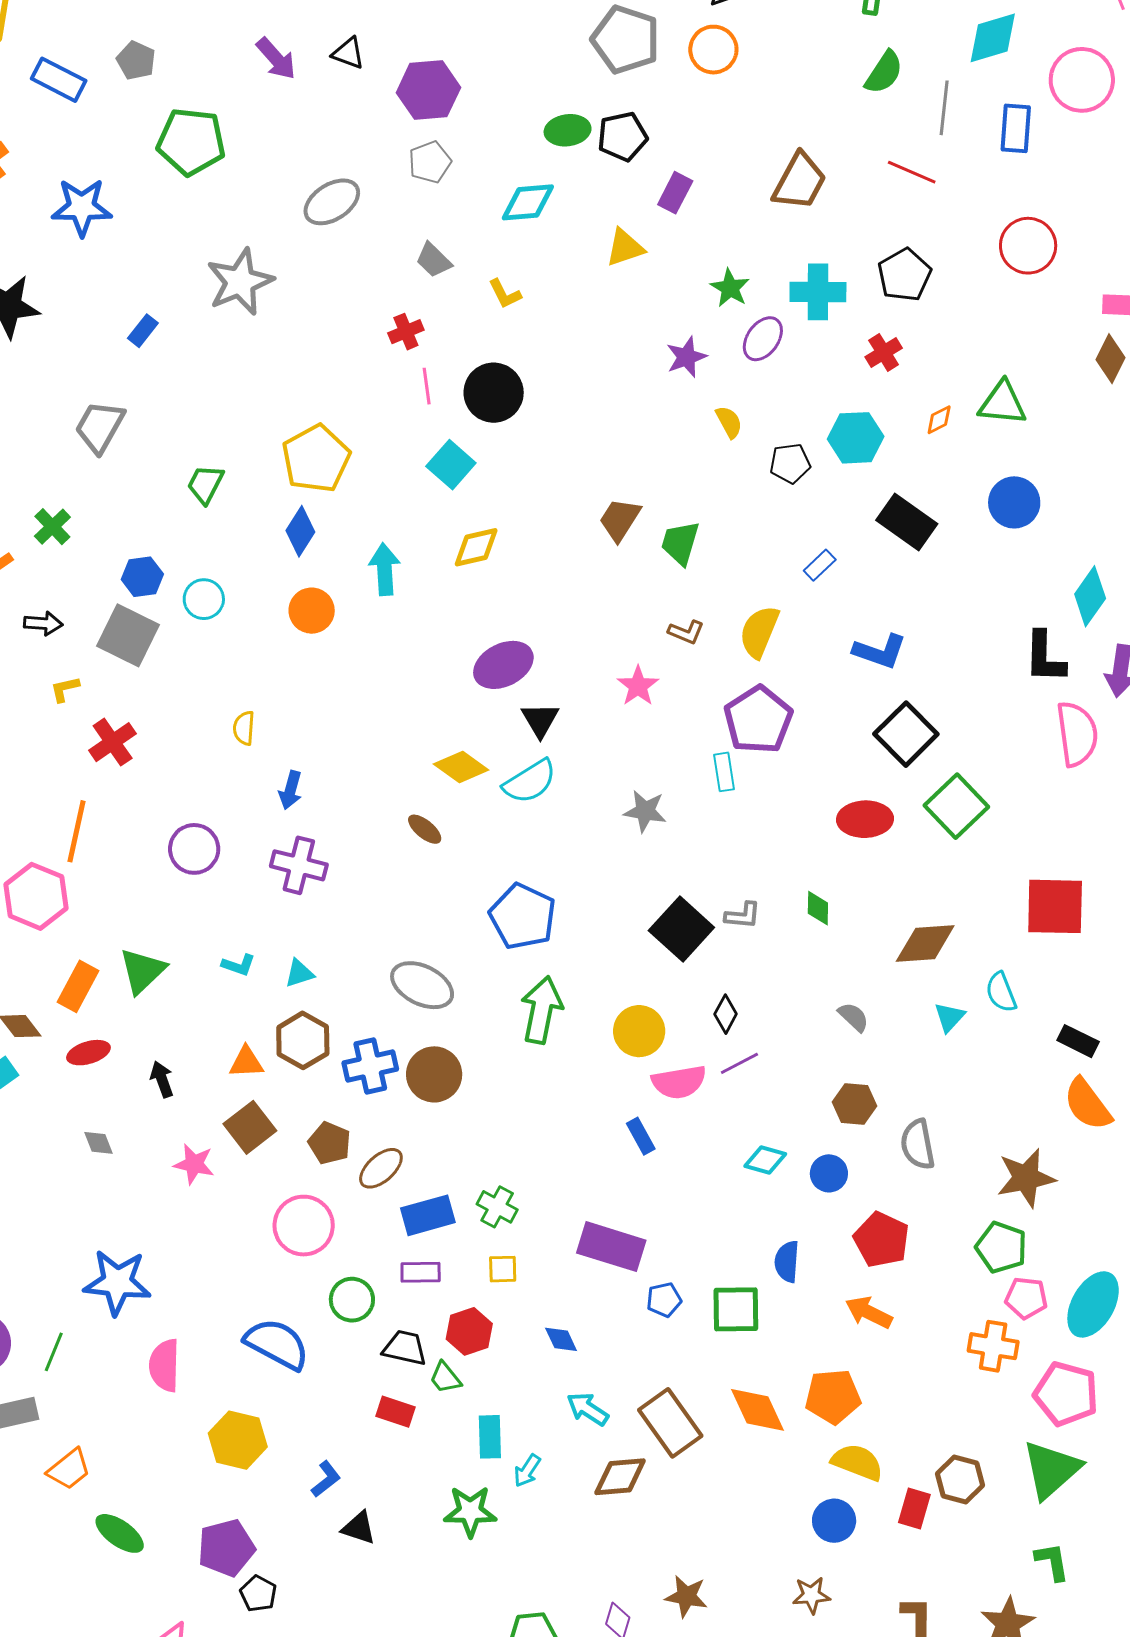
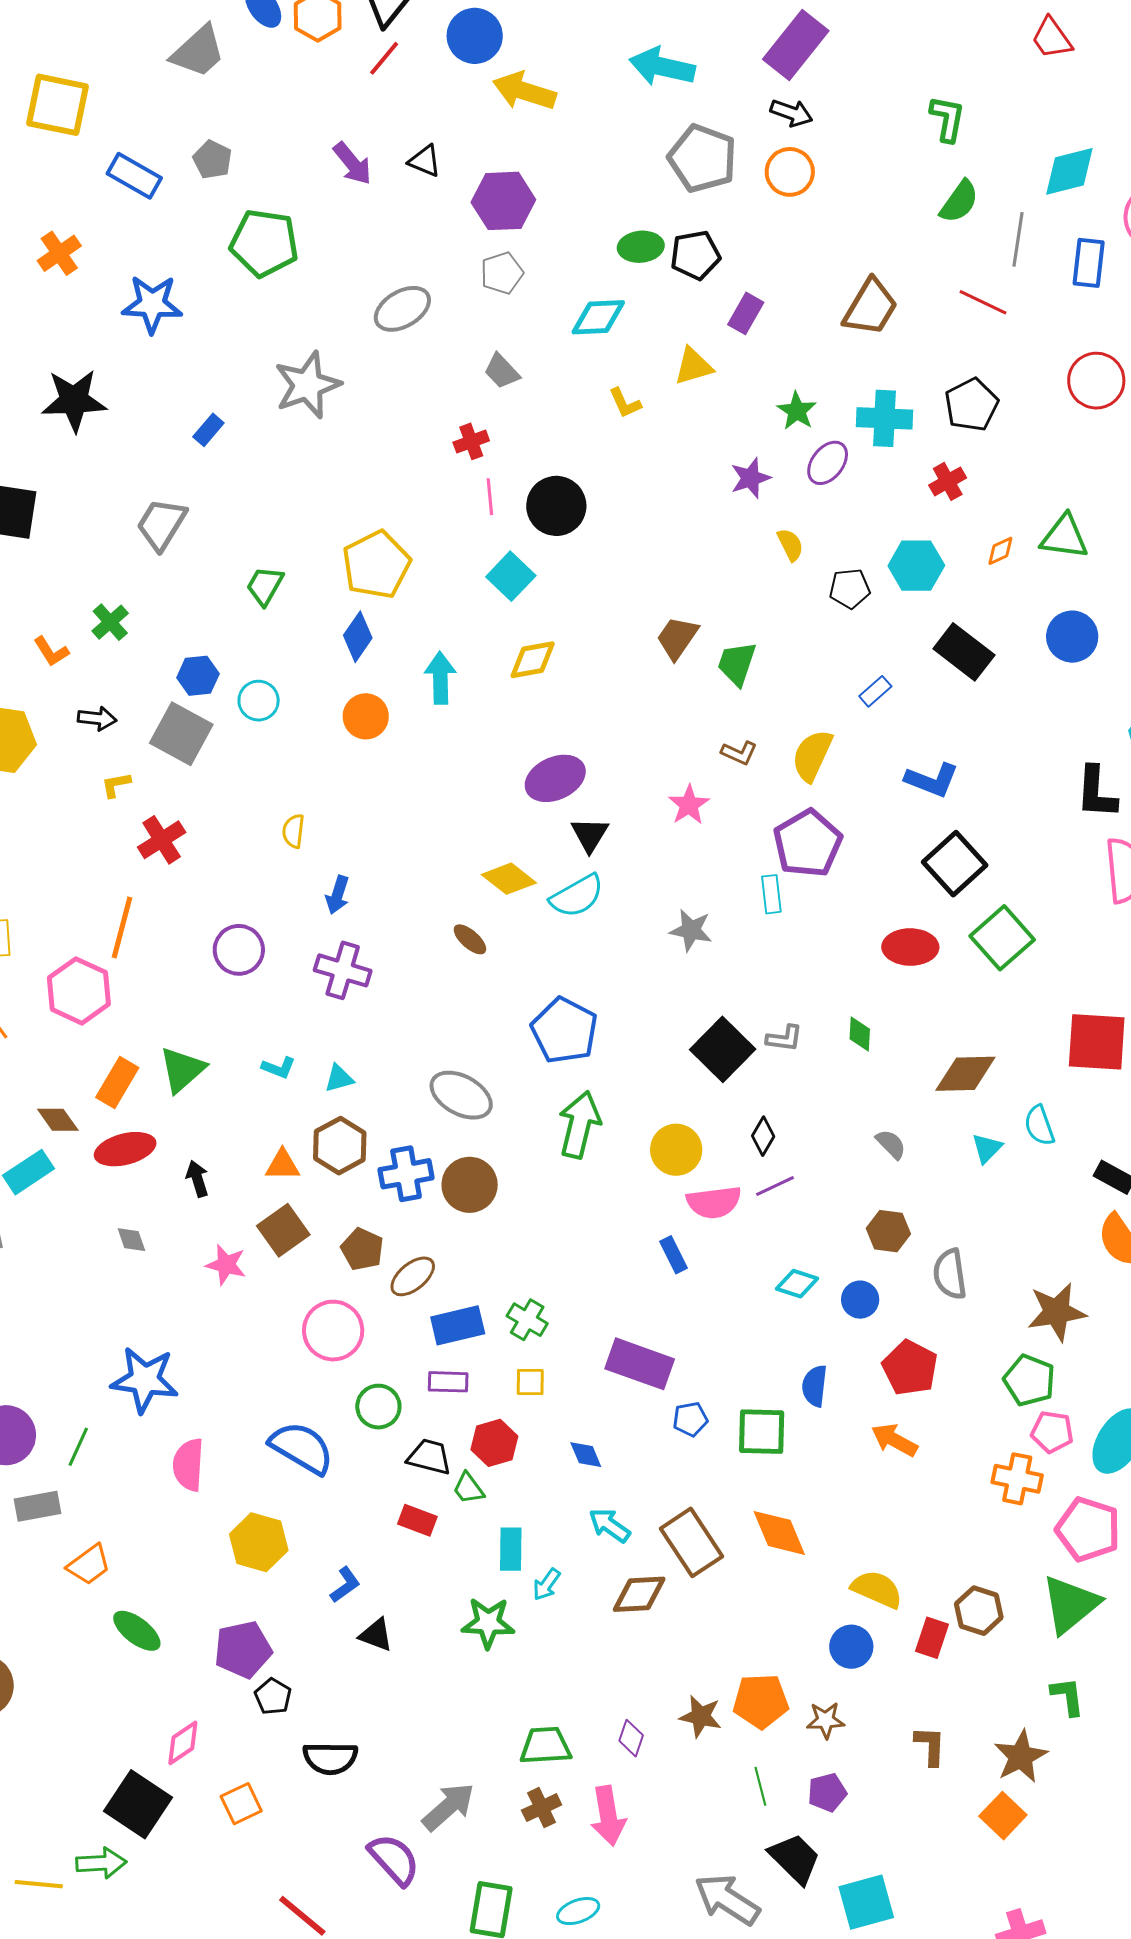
yellow L-shape: (505, 294) -> (625, 403), moved
red ellipse: (88, 1053) -> (125, 1149), size x1.4
orange pentagon: (833, 1397) -> (761, 1701), moved

